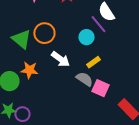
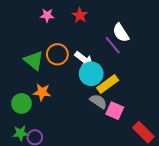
cyan circle: (86, 37) -> (91, 74), moved, size x1.5
white arrow: (60, 59) -> (84, 59), moved
yellow rectangle: (93, 62) -> (108, 84), size x1.5

